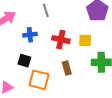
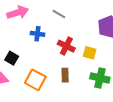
gray line: (46, 10) -> (59, 14), turned -56
black square: (24, 61) -> (12, 58), moved

